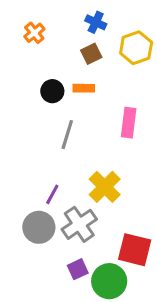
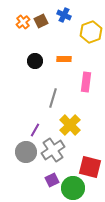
brown square: (91, 54) -> (41, 21), moved
orange rectangle: (84, 88) -> (64, 59), moved
gray line: (67, 135) -> (53, 98), moved

